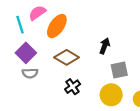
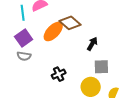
orange ellipse: (57, 26) -> (53, 31), moved
brown diamond: (67, 57) -> (70, 23), moved

